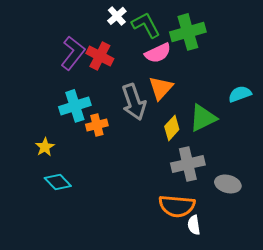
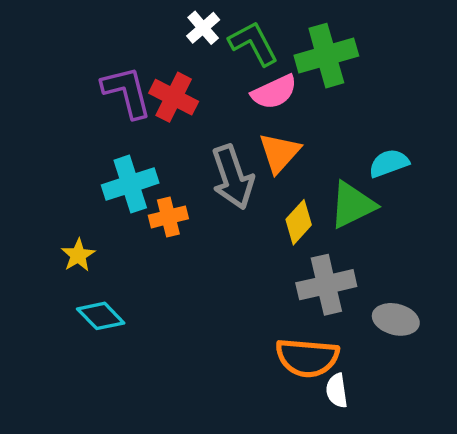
purple L-shape: (73, 53) -> (127, 92), turned -52
cyan semicircle: (240, 94) -> (389, 163), moved

